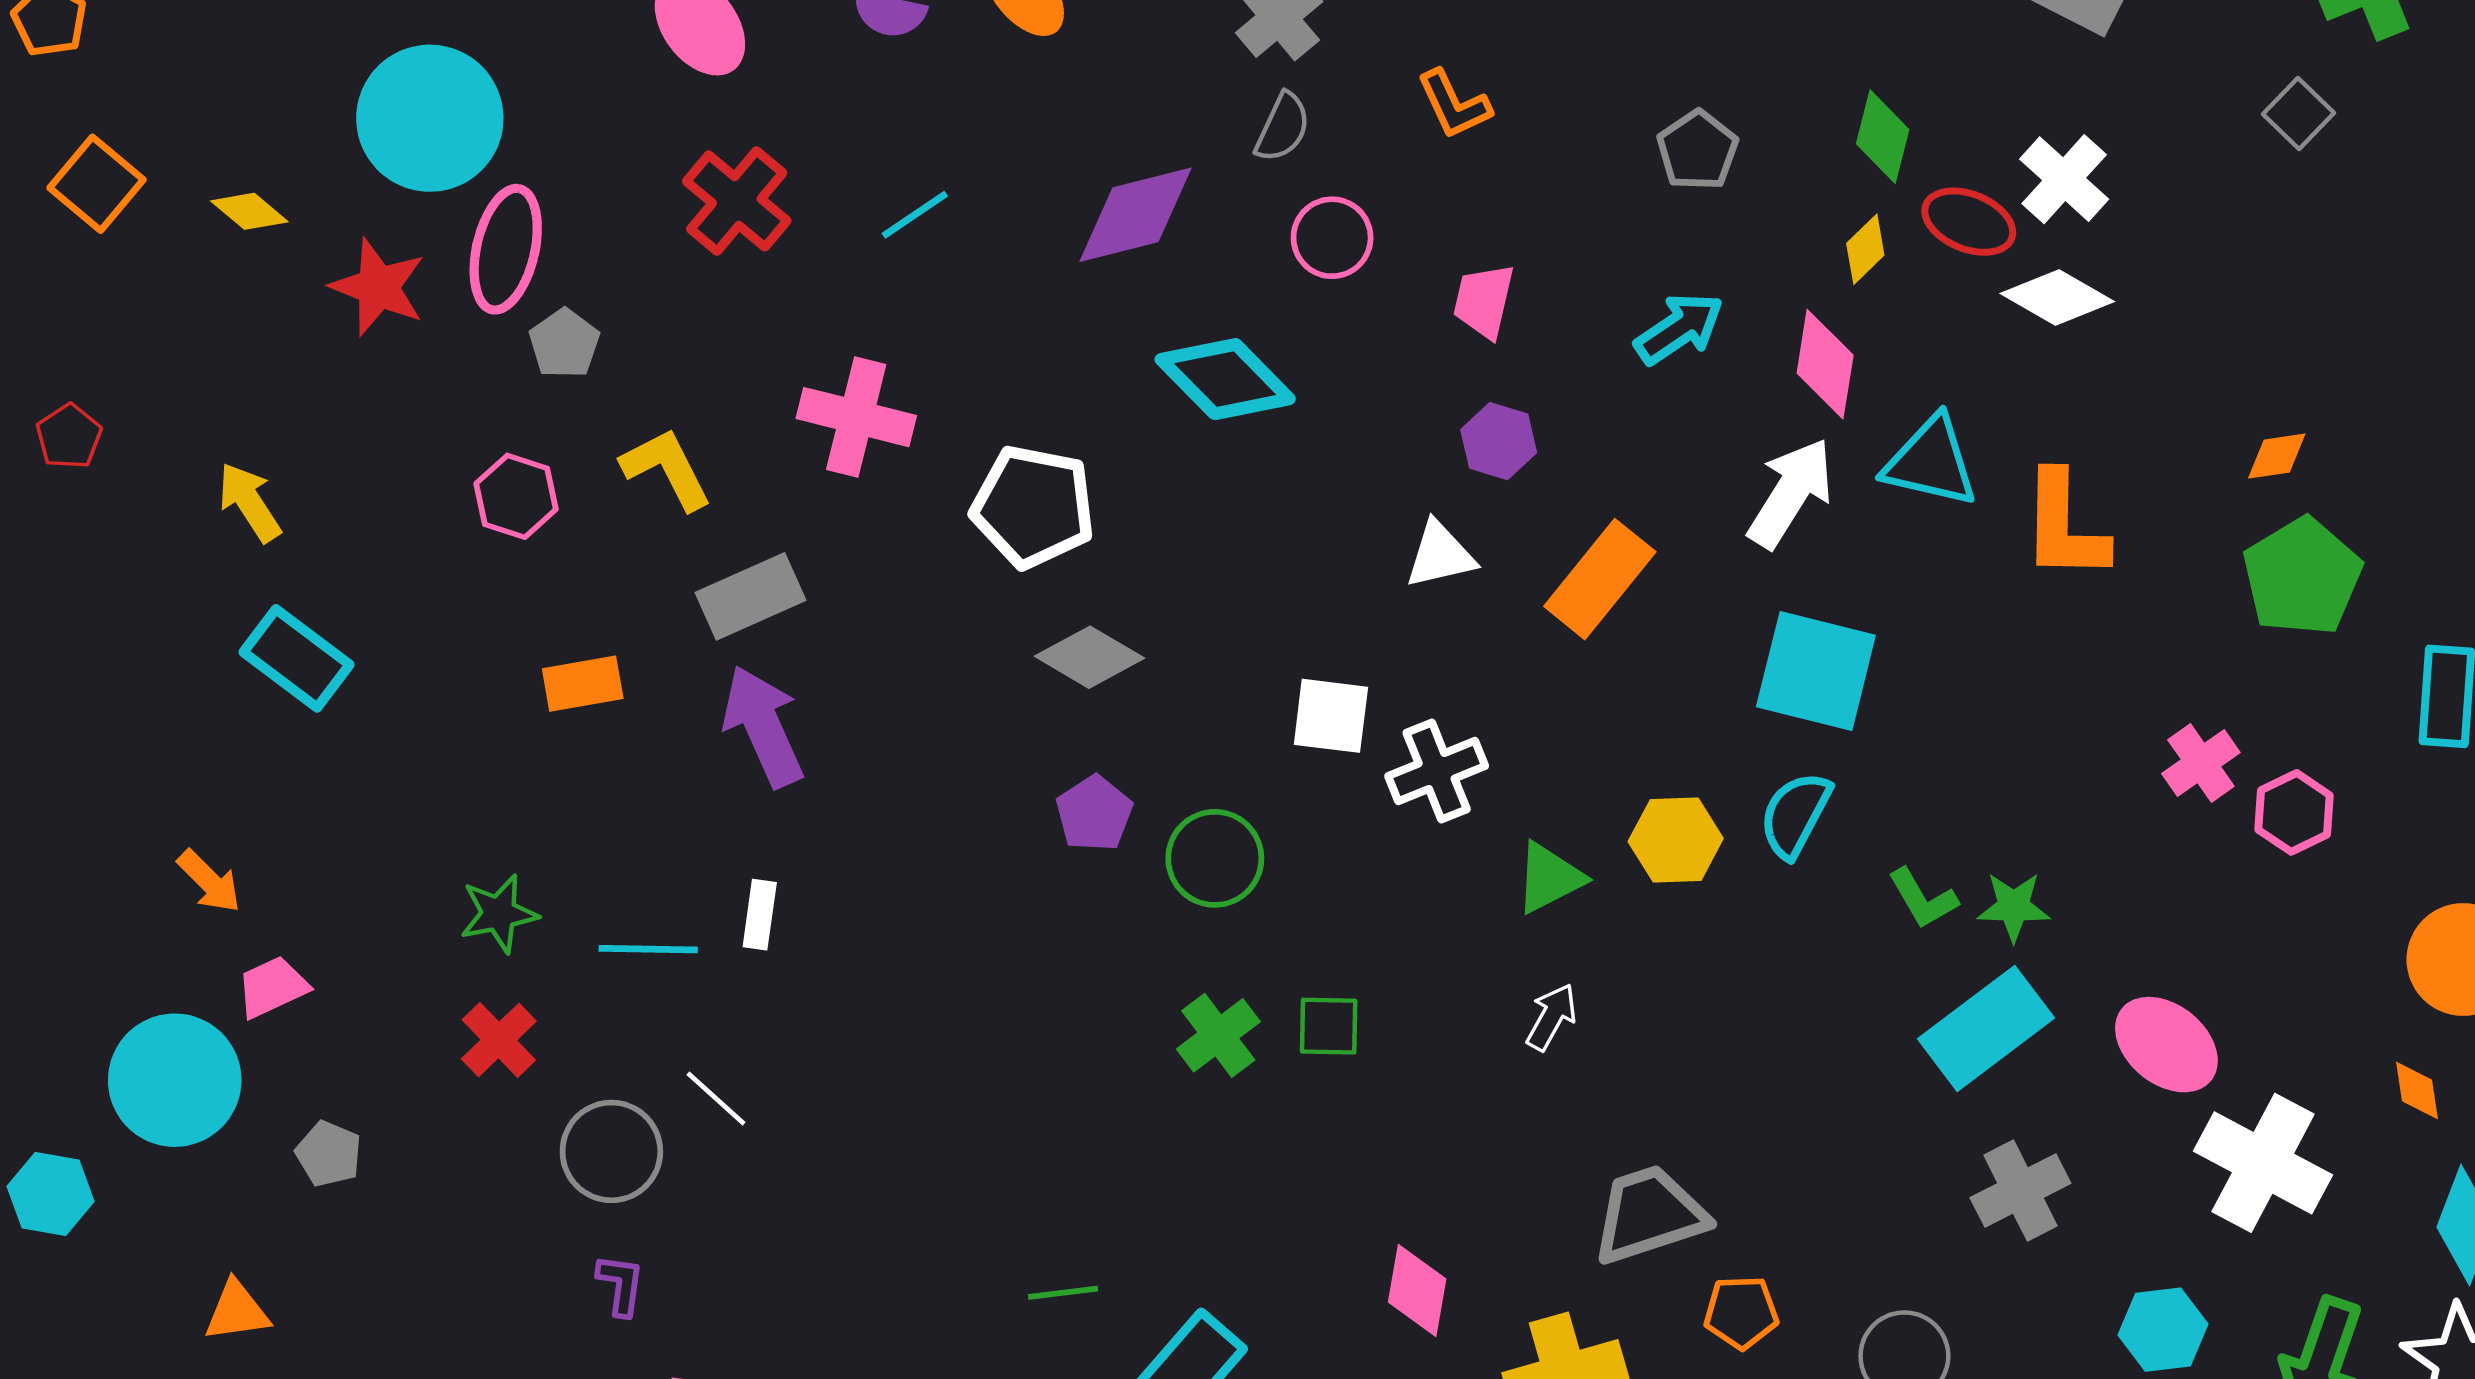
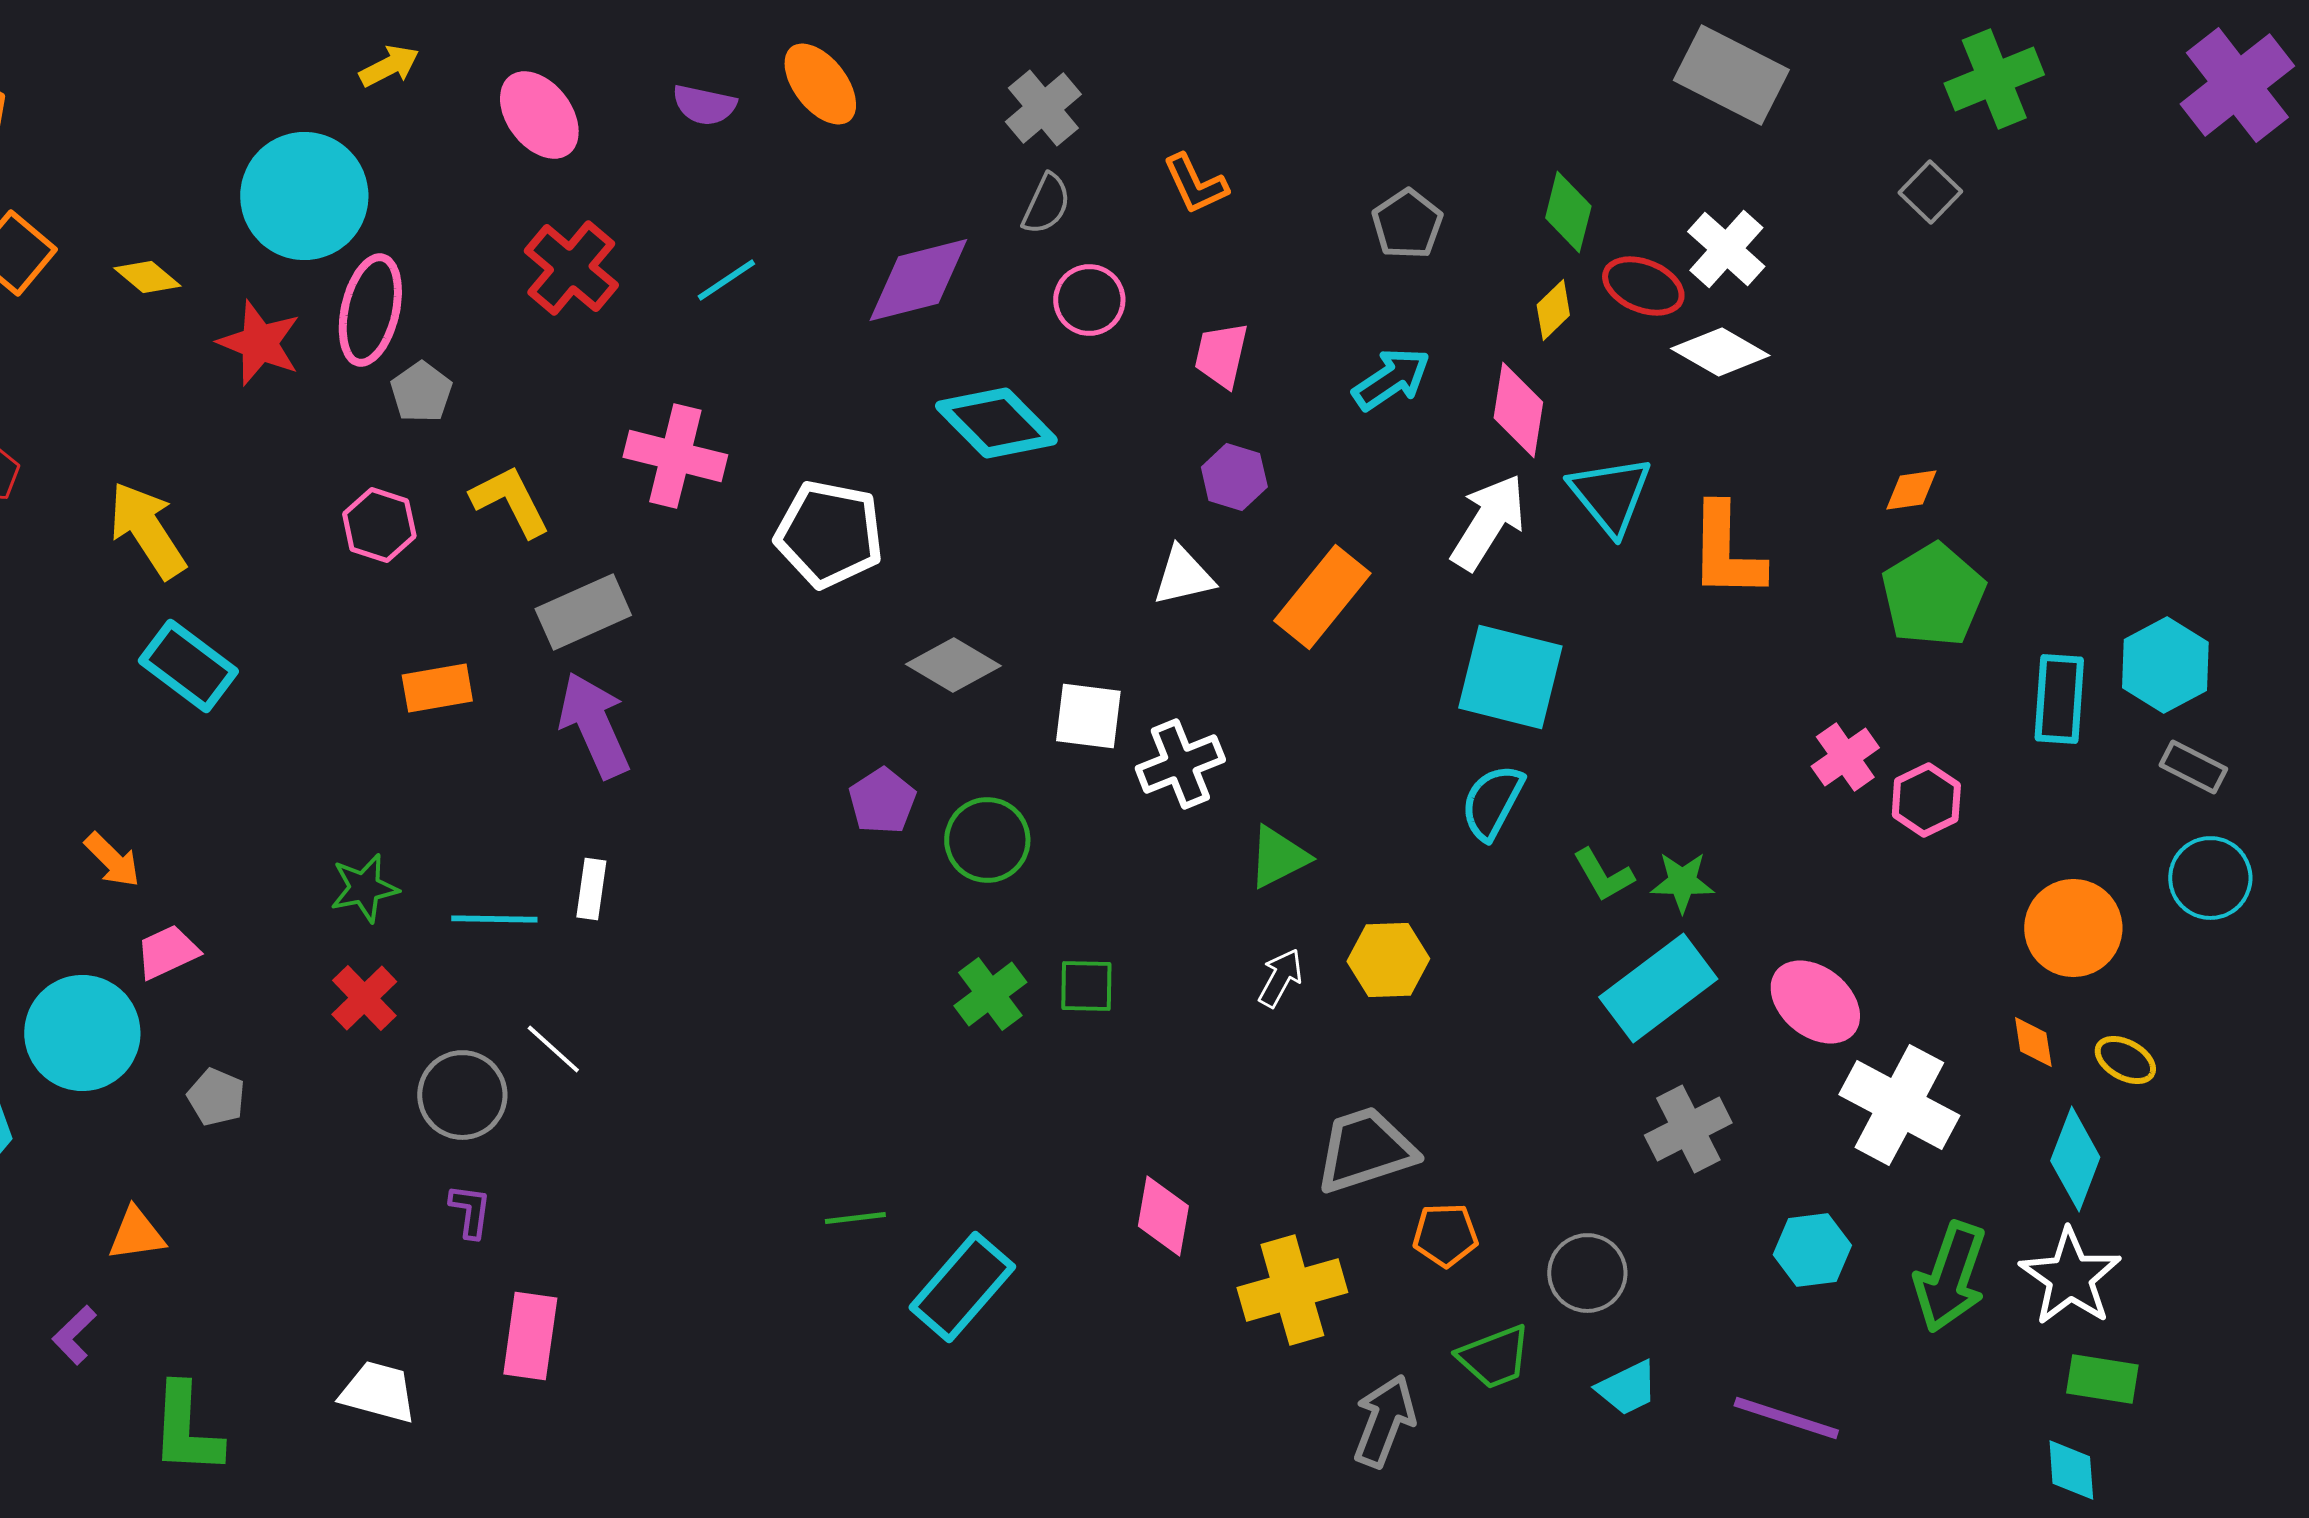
cyan triangle: (1931, 462) -> (1610, 495), turned 38
yellow arrow: (249, 502) -> (147, 530), size x1.4
gray diamond: (1090, 657) -> (953, 665), moved
yellow hexagon: (1676, 840) -> (1388, 960), moved

